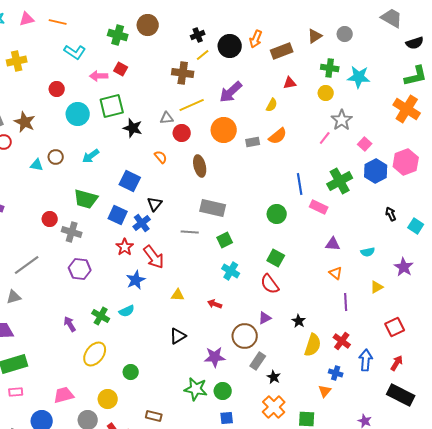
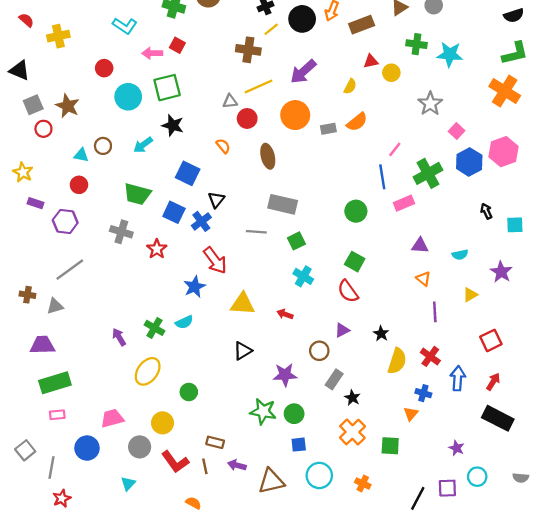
yellow circle: (326, 93) -> (391, 73), moved
black star: (133, 128) -> (173, 125), moved
pink line: (325, 138) -> (395, 149), moved
pink rectangle: (319, 207) -> (404, 203), turned -48
red circle: (50, 219) -> (79, 185), moved
cyan square: (416, 226) -> (515, 225), turned -35
red star: (125, 247) -> (157, 249), moved
purple hexagon: (80, 269) -> (65, 221), moved
yellow triangle: (178, 295) -> (243, 304), size x1.6
brown circle: (245, 336) -> (319, 351), size x0.7

